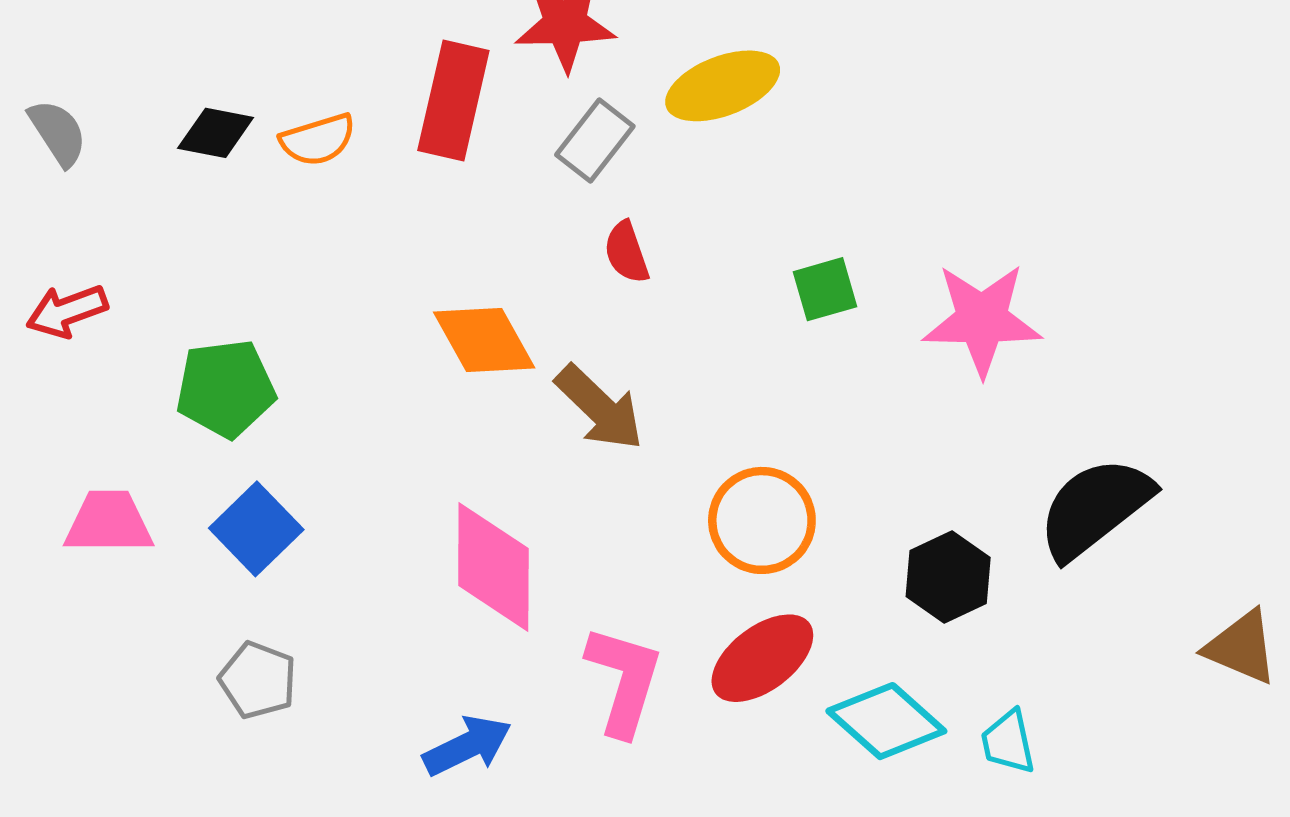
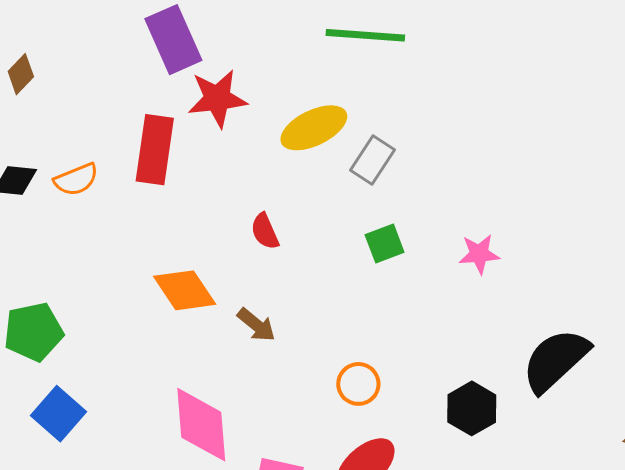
gray rectangle: (595, 140) -> (372, 160), moved
pink star: (982, 320) -> (479, 254), size x0.6
brown arrow: (599, 408) -> (256, 325), size x0.7
orange circle: (762, 520) -> (358, 384), size x0.7

